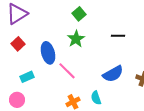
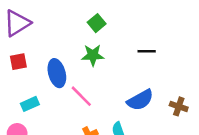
green star: (76, 39) -> (93, 55), turned 30
red square: (18, 44) -> (18, 62), turned 32

